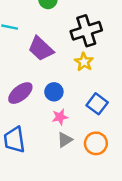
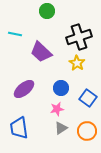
blue circle: (54, 92) -> (61, 88), moved

